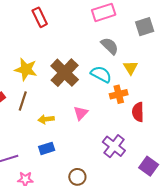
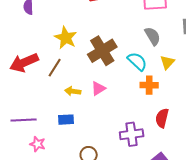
red semicircle: (138, 112) -> (162, 118), moved
pink triangle: (81, 113) -> (98, 89), moved
purple cross: (114, 146) -> (132, 134), turned 30

